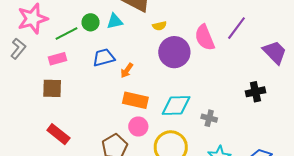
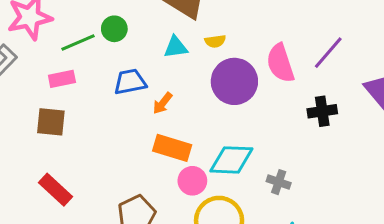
cyan triangle: (115, 21) -> (176, 47), moved
black cross: (255, 92) -> (322, 111), moved
pink circle: (138, 126) -> (192, 181), moved

